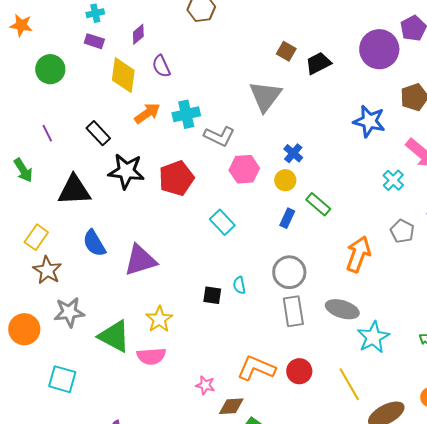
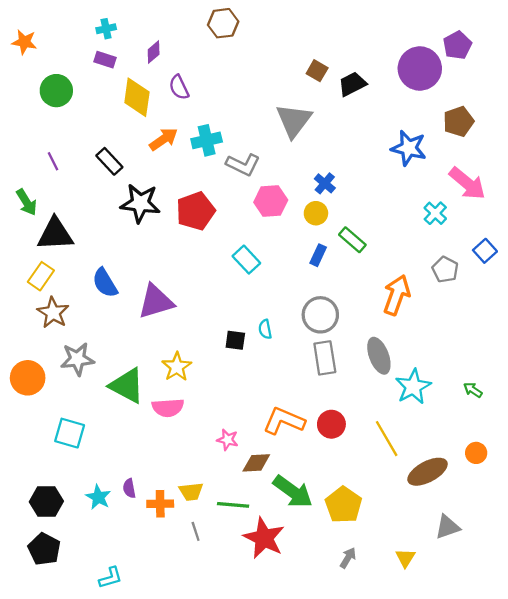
black triangle: (74, 190) -> (55, 234), moved
gray ellipse: (342, 309) -> (379, 356), turned 52

